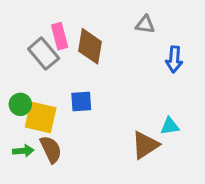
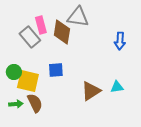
gray triangle: (145, 24) -> (78, 17), moved, size x1.6
brown triangle: (145, 145) -> (91, 91), moved

